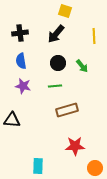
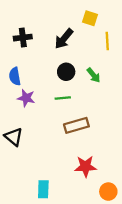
yellow square: (65, 11) -> (90, 18), moved
blue semicircle: (21, 61) -> (15, 76), moved
black triangle: (12, 120) -> (14, 137), turned 36

